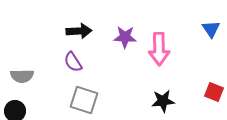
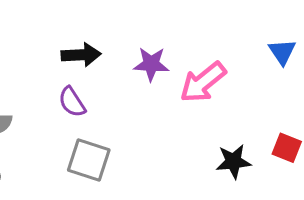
pink arrow: (159, 49) -> (203, 82), turned 52
black star: (163, 101) -> (233, 161), moved

